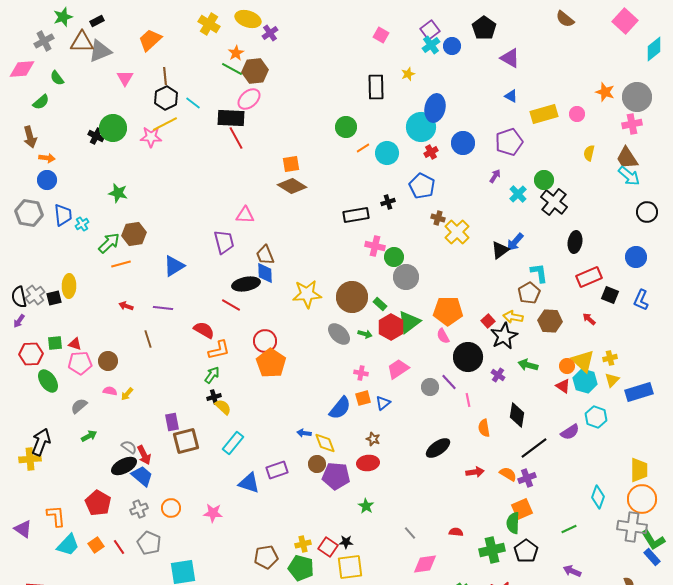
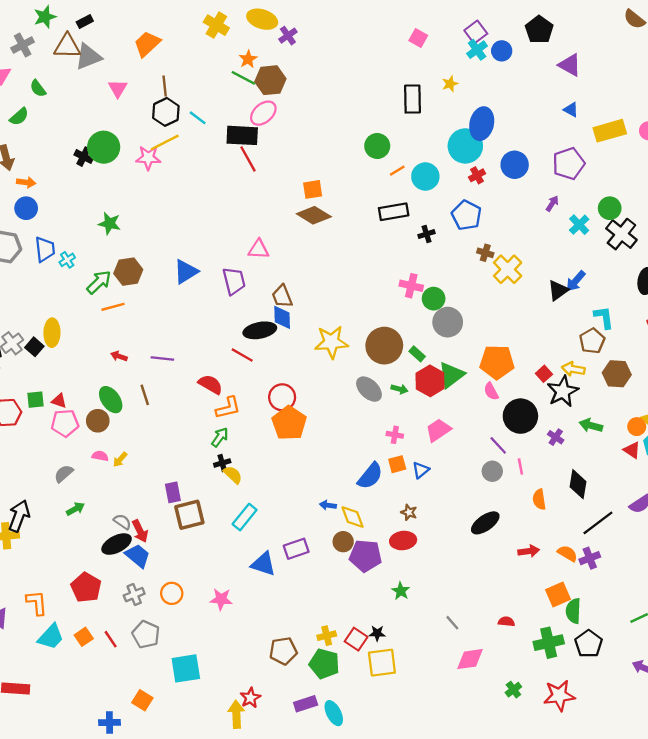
black rectangle: (356, 215) -> (394, 212), moved
blue triangle: (174, 266) -> (186, 272), moved
black square: (54, 298) -> (34, 347), turned -35
green ellipse: (48, 381) -> (111, 400), moved
gray circle: (430, 387) -> (492, 471), moved
orange square: (522, 509) -> (558, 595), moved

